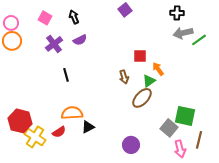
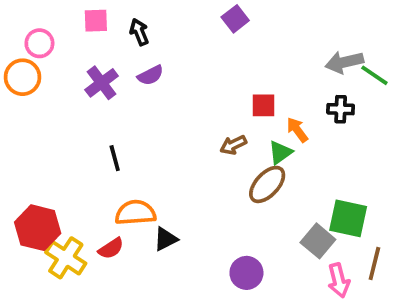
black cross: (177, 13) -> (341, 109), moved
pink square: (45, 18) -> (96, 21), moved, turned -32
pink circle: (11, 23) -> (39, 43), moved
green line: (199, 40) -> (374, 75), turned 70
black line: (66, 75) -> (115, 158), moved
brown arrow: (124, 77) -> (233, 145), turned 80

